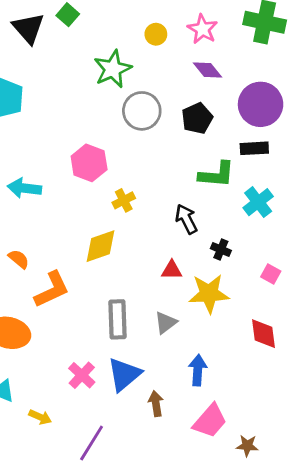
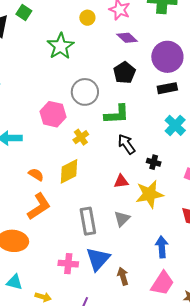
gray circle: (142, 111) -> (85, 92), moved
green L-shape: (217, 175) -> (117, 114), moved
orange semicircle: (19, 259) -> (36, 175), moved
blue arrow: (198, 370) -> (162, 247), moved
pink cross: (82, 375) -> (68, 264), turned -30

